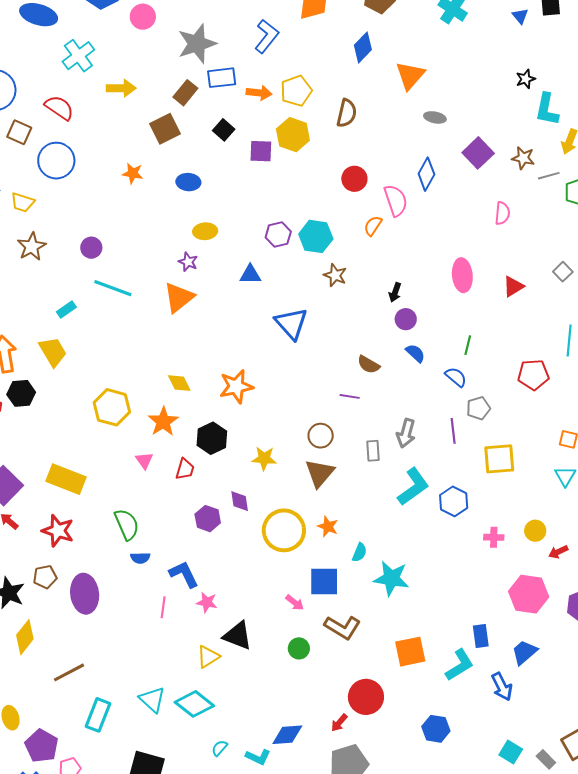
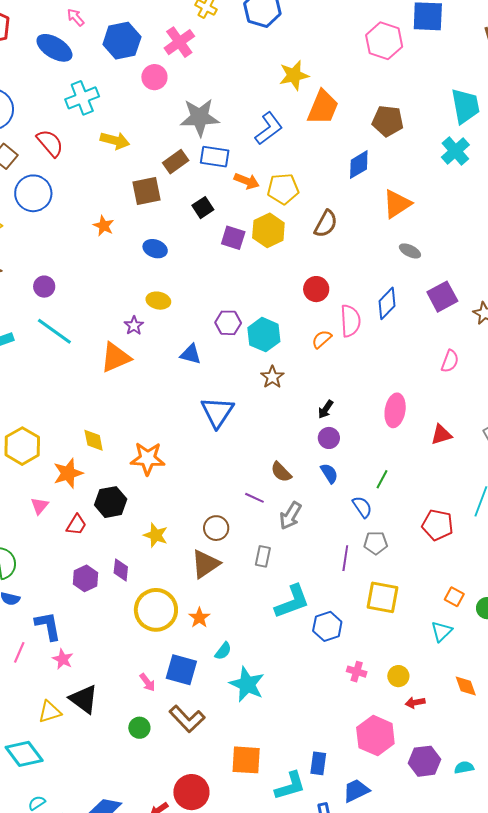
gray arrow: (406, 433) -> (290, 516), moved

